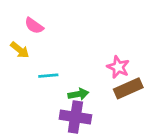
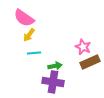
pink semicircle: (34, 26) -> (24, 18), size x1.5
yellow arrow: (20, 50) -> (29, 35), moved, turned 88

